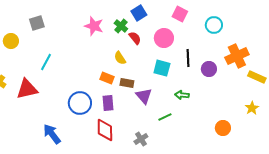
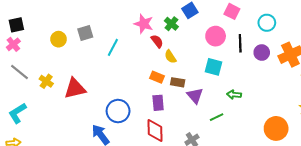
gray square: (37, 23) -> (85, 33), moved
red semicircle: (135, 38) -> (157, 41), moved
black line: (188, 58) -> (240, 43), moved
cyan line: (46, 62) -> (113, 47), moved
purple circle: (209, 69) -> (262, 53), moved
blue circle: (80, 103) -> (118, 111), moved
orange circle: (223, 128) -> (276, 128), size x1.5

